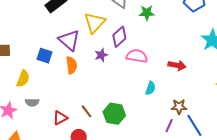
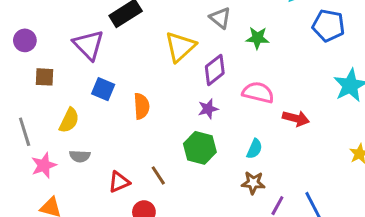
purple triangle: (69, 40) -> (89, 45), moved
purple star: (101, 55) -> (208, 109), moved
pink semicircle: (137, 56) -> (258, 92), moved
brown star: (179, 107) -> (253, 183), moved
green hexagon: (114, 114) -> (200, 148), moved

